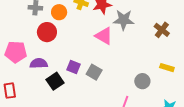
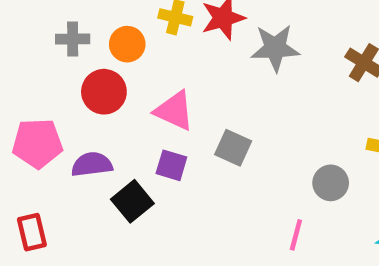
pink triangle: (104, 36) -> (174, 111), moved
gray square: (94, 72) -> (233, 148), moved

